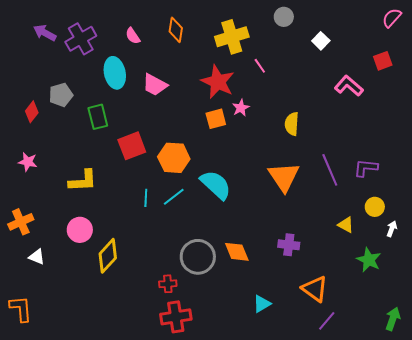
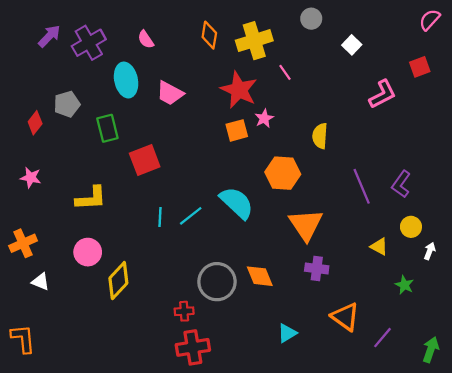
orange diamond: (176, 30) -> (209, 35), moved
purple arrow: (45, 33) -> (49, 36), turned 105
pink L-shape: (349, 86) -> (382, 94), turned 112
orange hexagon: (174, 158) -> (283, 173), moved
purple L-shape: (366, 168) -> (401, 184), turned -60
orange triangle: (284, 177) -> (306, 225), moved
green star: (369, 260) -> (404, 285), size x0.7
purple line: (327, 321) -> (382, 338), moved

